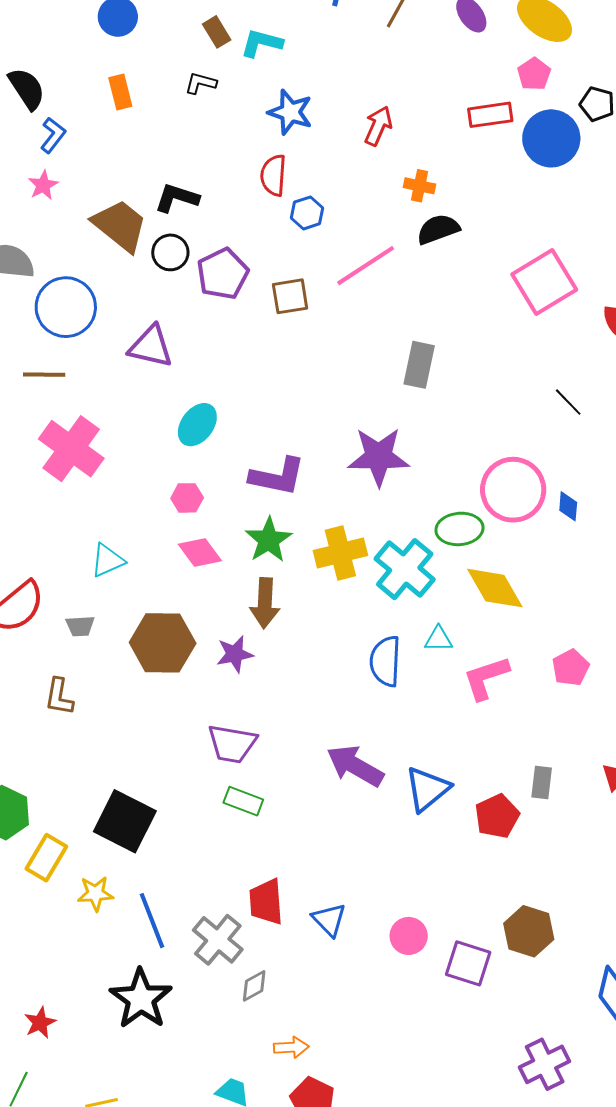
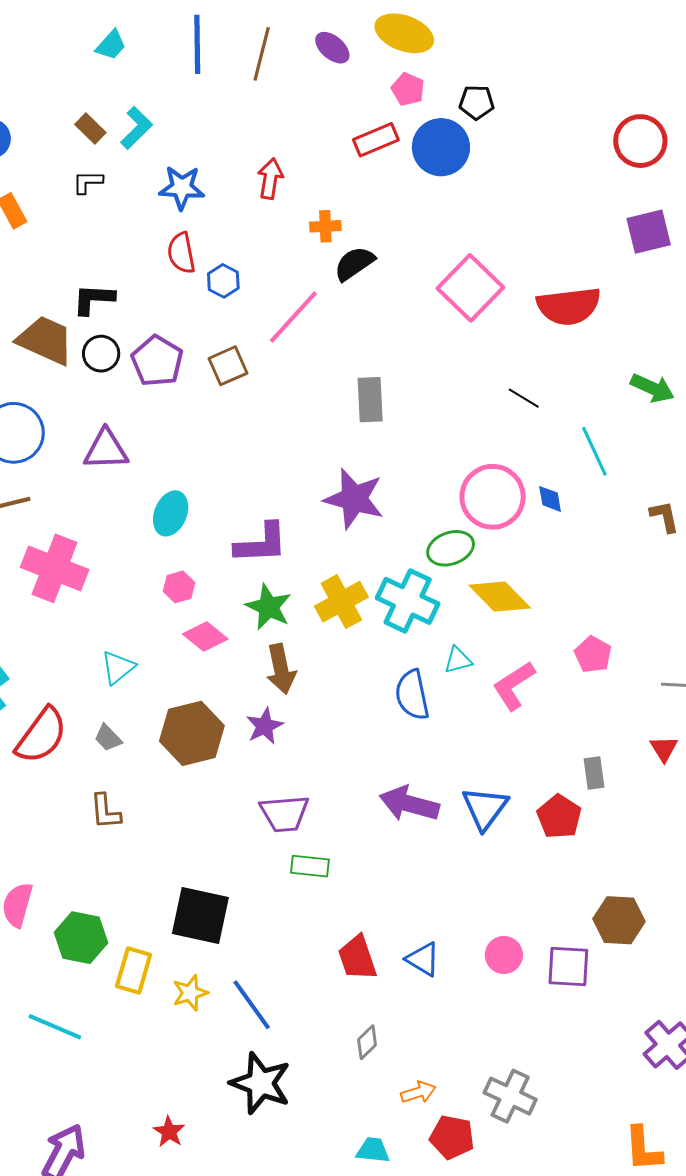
cyan L-shape: (262, 43) -> (136, 128), turned 135
purple star: (379, 457) -> (354, 499), turned 30
gray trapezoid: (80, 626) -> (108, 738), turned 64
gray cross: (218, 940) -> (510, 1096), moved

